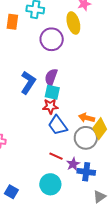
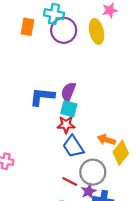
purple circle: (52, 39) -> (64, 30), moved
blue L-shape: (28, 83) -> (42, 97), turned -120
gray circle: (86, 138) -> (93, 172), moved

